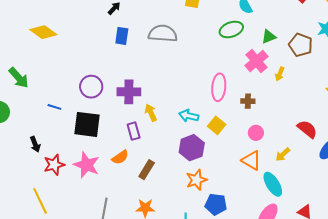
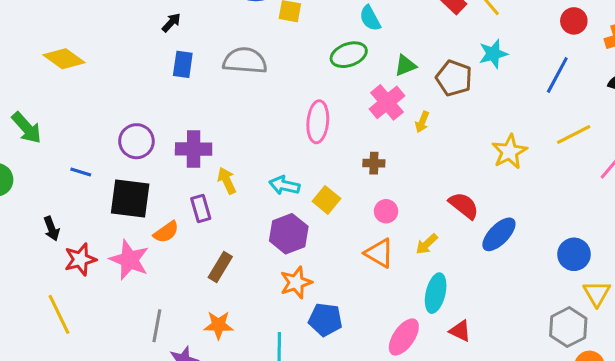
pink ellipse: (219, 87) -> (318, 122), moved
orange semicircle: (120, 157) -> (166, 232), moved
cyan ellipse: (273, 184) -> (436, 293), moved, turned 45

